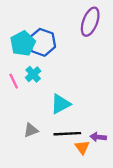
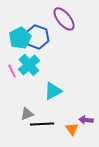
purple ellipse: (90, 22) -> (64, 19), moved, turned -60
cyan cross: (33, 74) -> (29, 65), size x1.5
black line: (67, 134) -> (42, 124), moved

